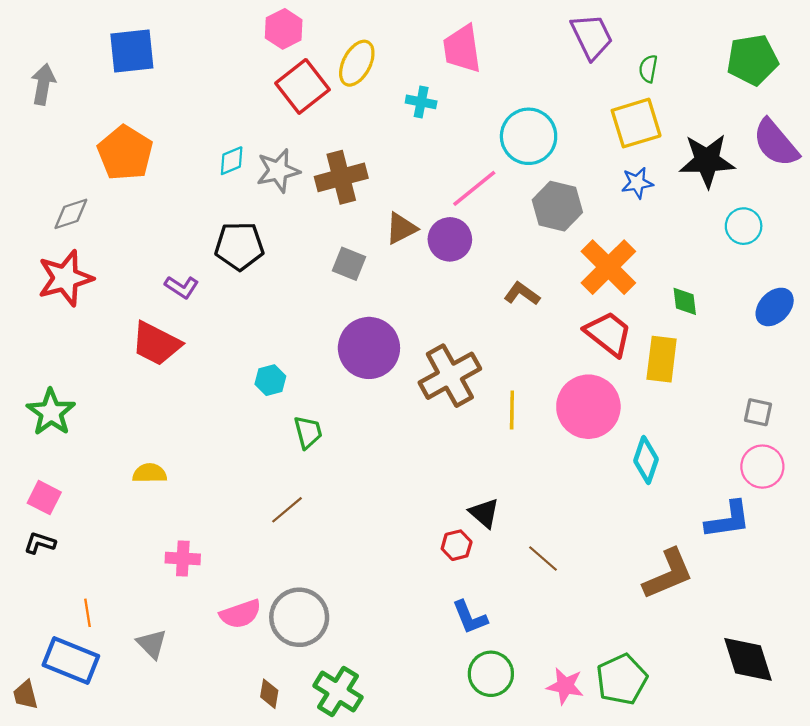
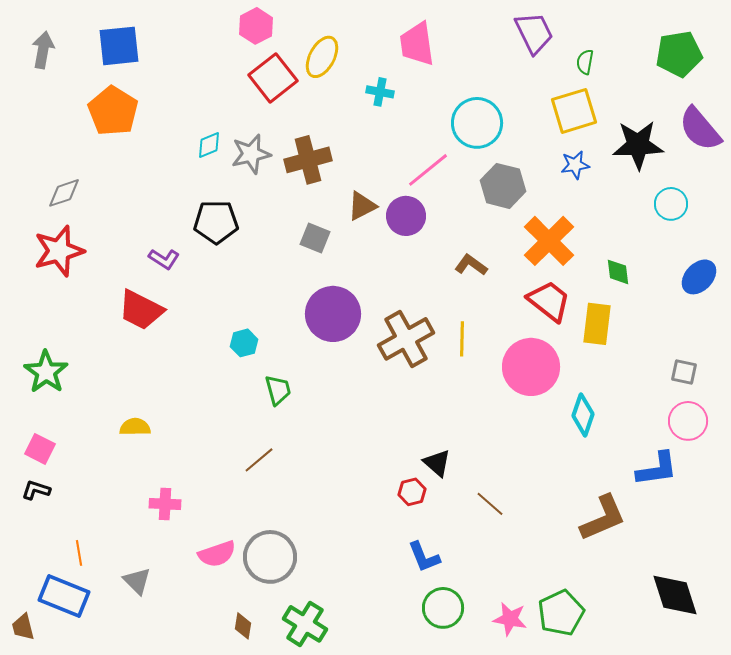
gray arrow: (43, 84) -> (43, 50), moved
orange pentagon: (125, 153) -> (113, 111), moved
yellow line: (512, 410) -> (462, 339), moved

